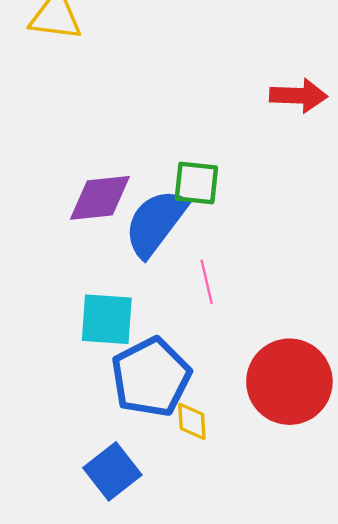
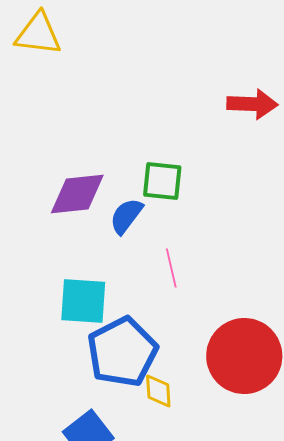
blue semicircle: (156, 223) -> (126, 216), size x0.6

